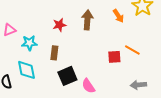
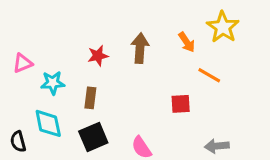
orange line: (132, 50) -> (209, 75), moved
black square: (67, 76) -> (93, 137), moved

